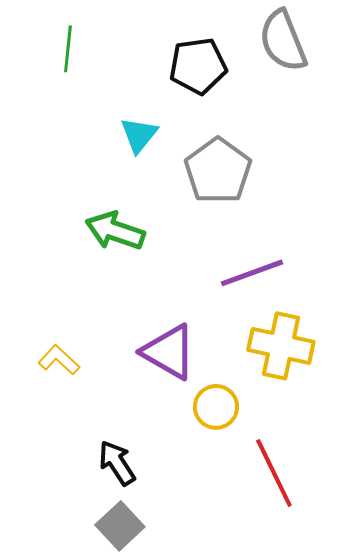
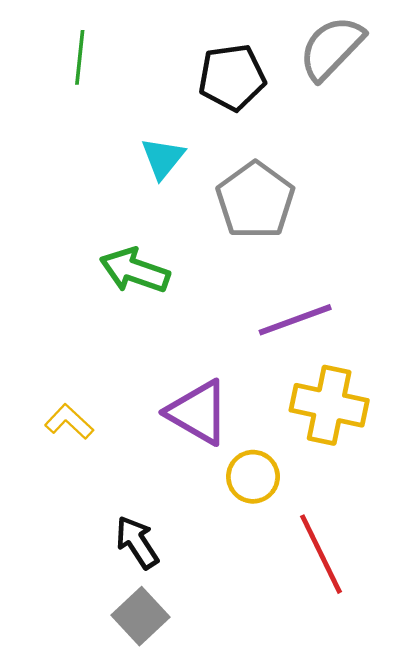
gray semicircle: (283, 41) -> (331, 48), turned 66

